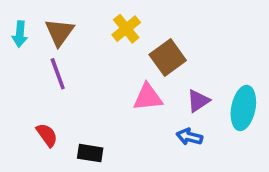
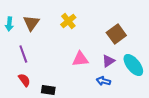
brown square: (168, 58) -> (116, 34), moved
purple line: (58, 74) -> (23, 54), moved
cyan ellipse: (243, 108) -> (133, 65), turned -50

